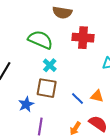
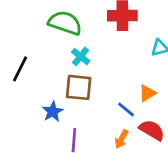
orange triangle: (97, 96) -> (147, 93), turned -40
blue line: (77, 98) -> (126, 109), moved

